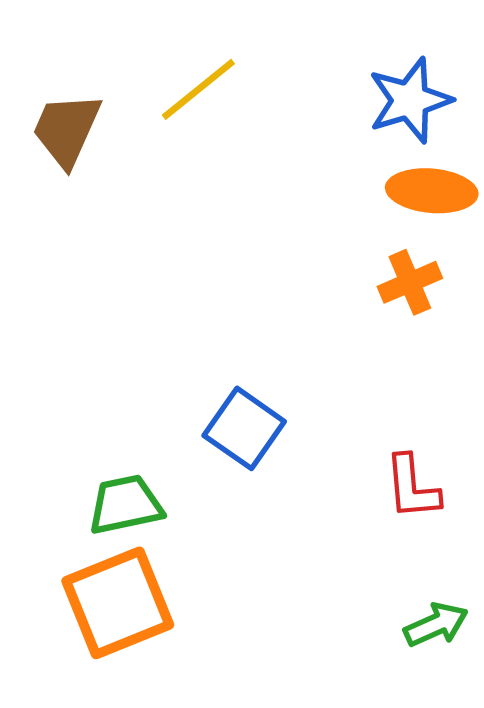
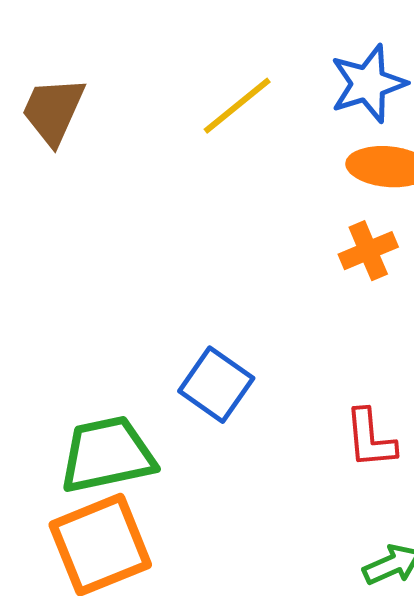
yellow line: (198, 89) -> (237, 106), moved
green trapezoid: (125, 505) -> (107, 455), size x1.4

